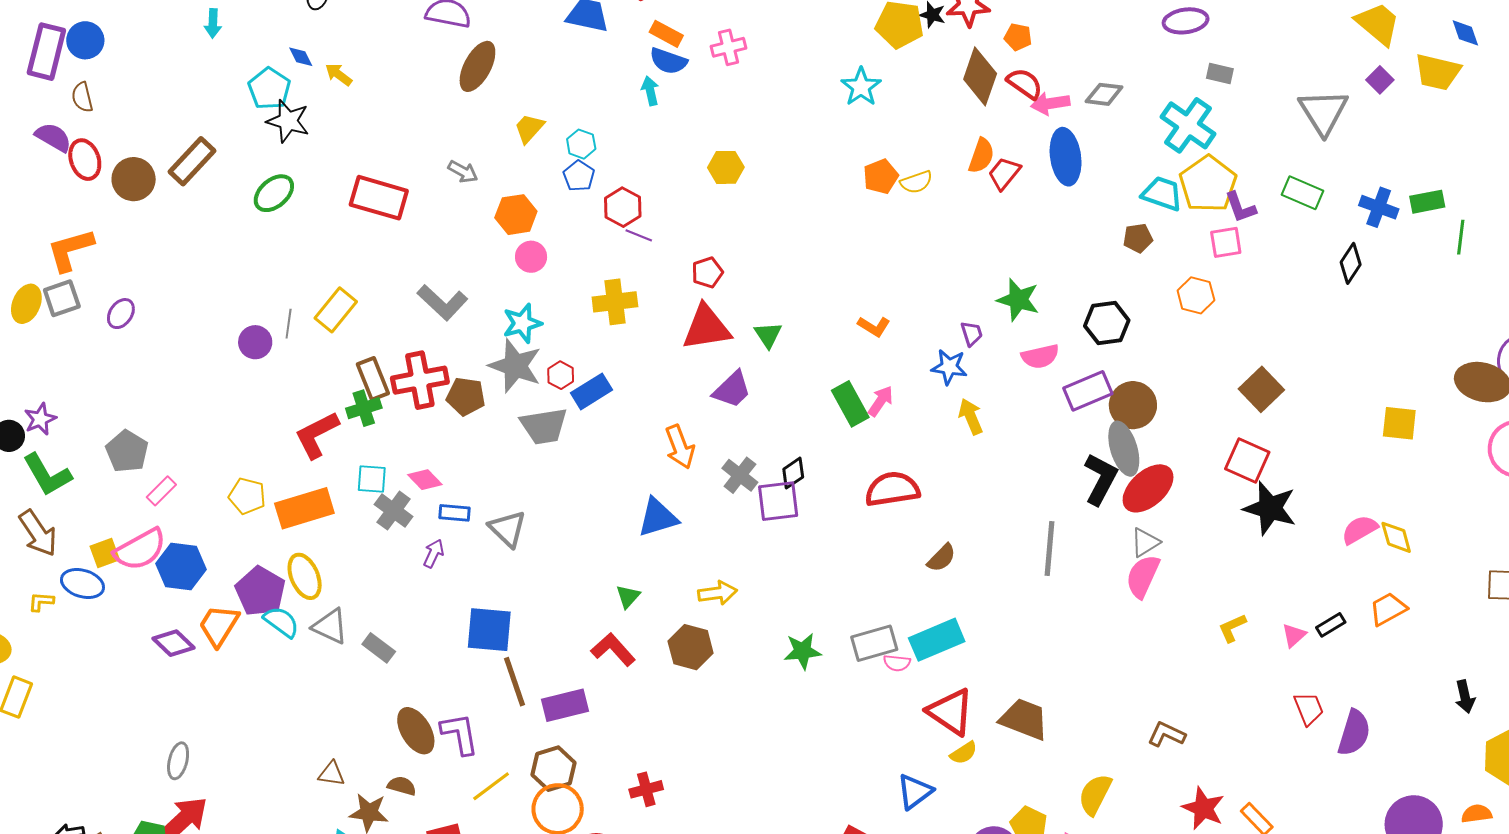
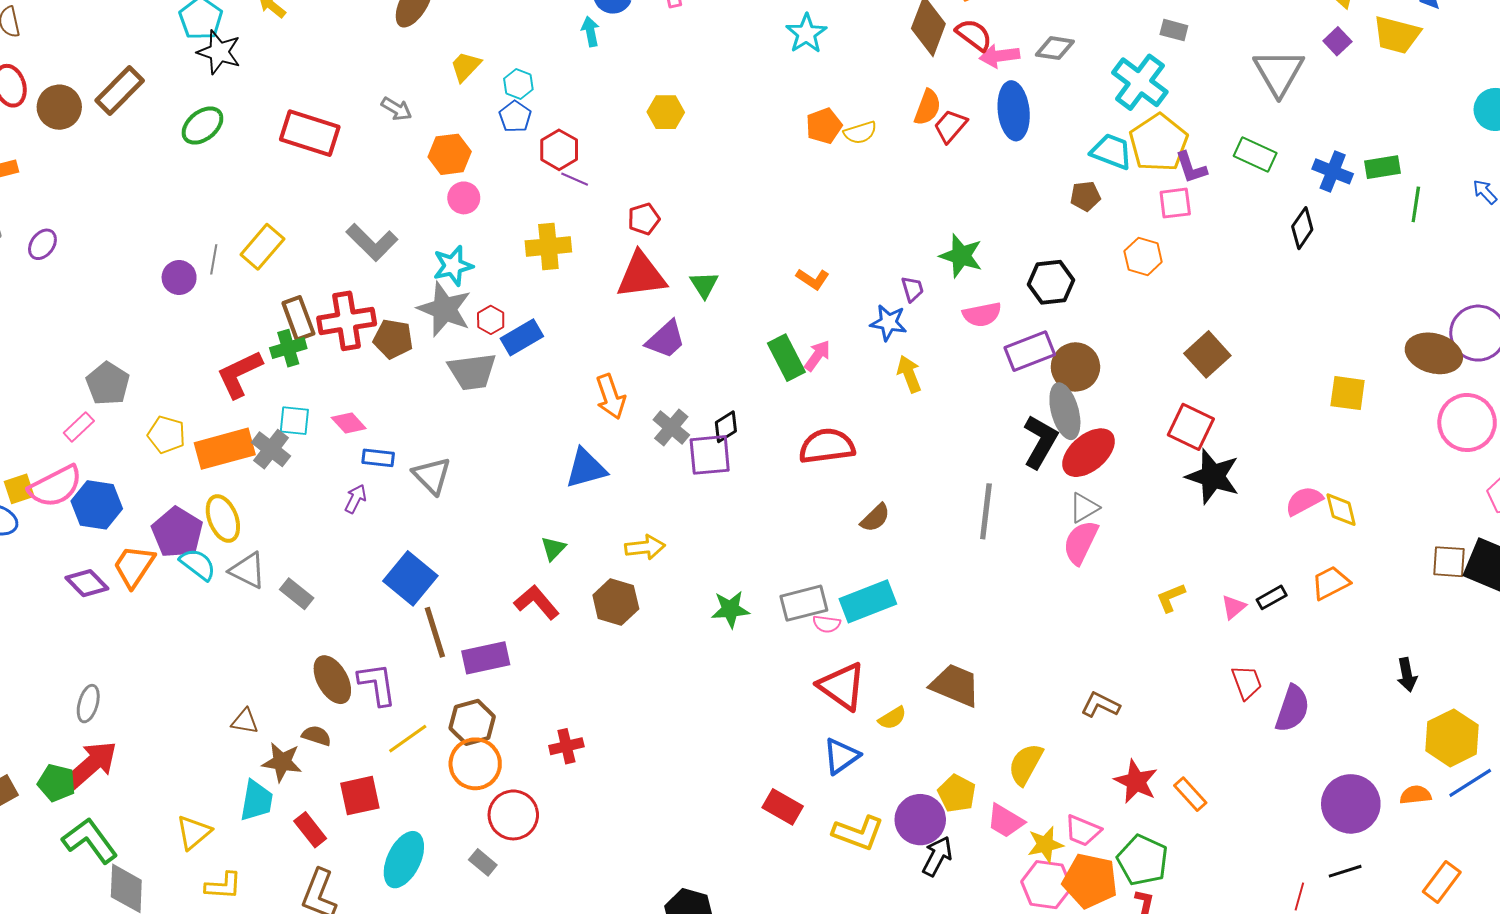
gray pentagon: (127, 451) -> (108, 384), moved
gray cross: (394, 511) -> (271, 449), moved
blue square: (489, 630) -> (410, 578), turned 33
red triangle: (951, 712) -> (842, 686), moved

